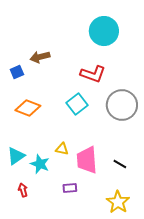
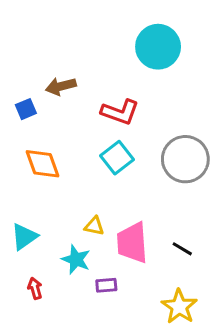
red L-shape: (93, 74) -> (120, 112), moved
orange diamond: (28, 108) -> (43, 164), turned 50
cyan star: (40, 164) -> (76, 259), moved

